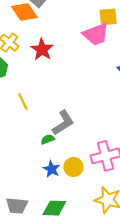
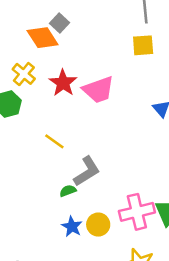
pink trapezoid: (96, 34) -> (98, 90), moved
yellow line: (23, 102) -> (54, 141), moved, turned -30

